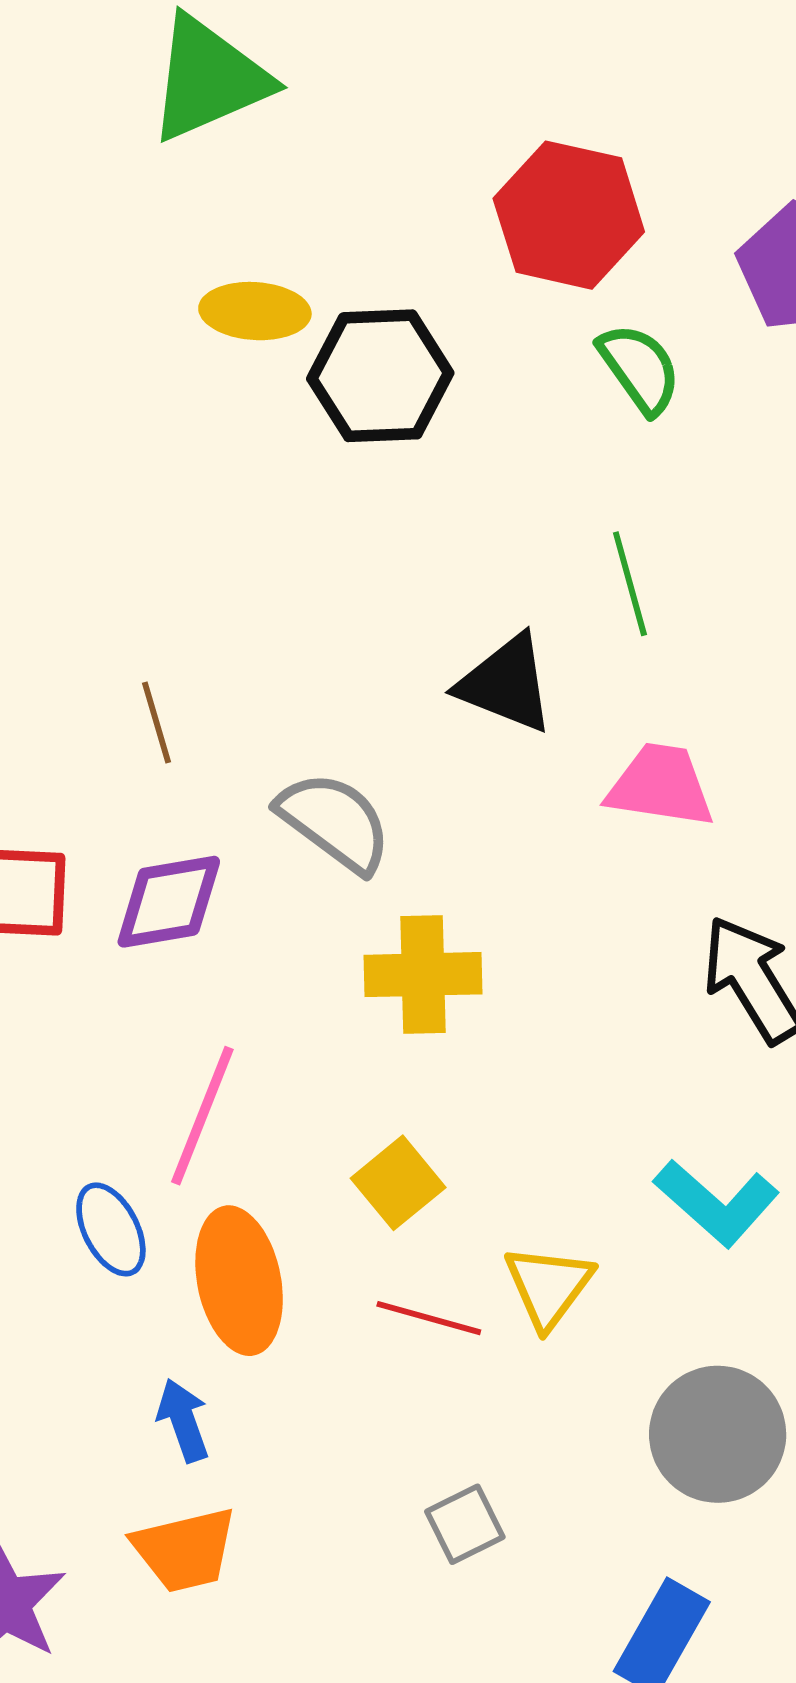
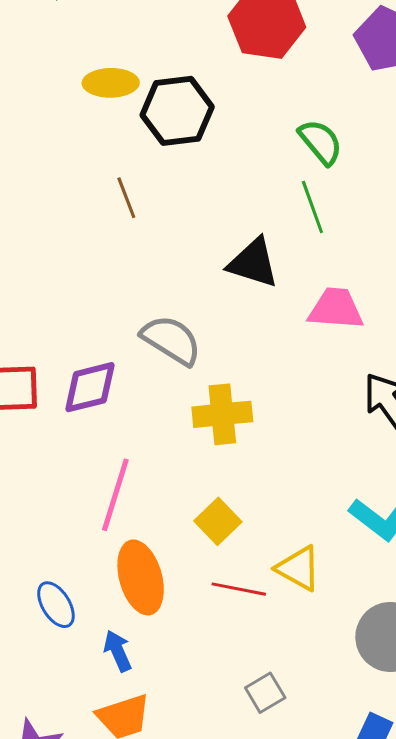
green semicircle: (640, 369) -> (321, 142), moved
brown line: (157, 723) -> (126, 198), moved
blue ellipse: (111, 1229) -> (56, 605), moved
yellow triangle: (548, 1286) -> (298, 568), turned -33

